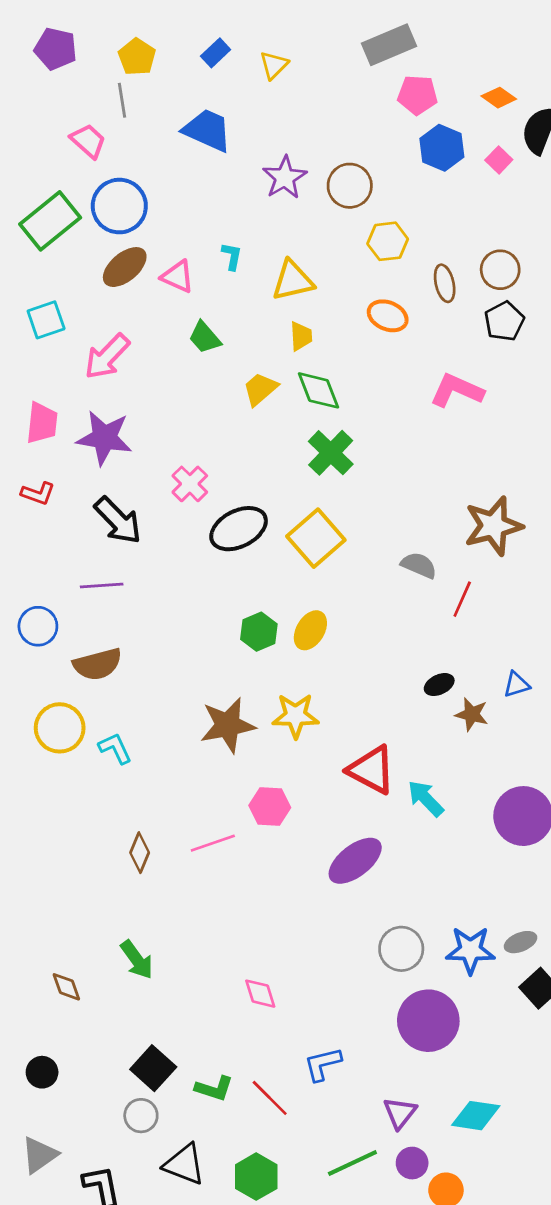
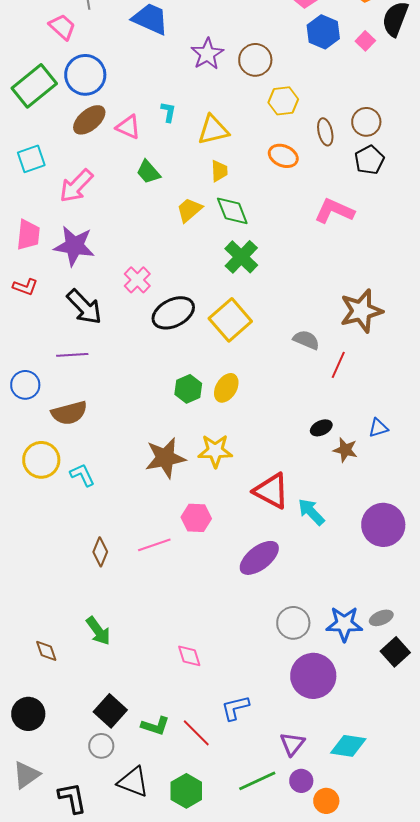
black circle: (42, 1072) -> (28, 714), size x1.4

